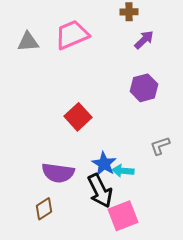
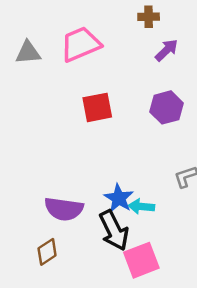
red square: (78, 117) -> (97, 107), moved, turned 32

